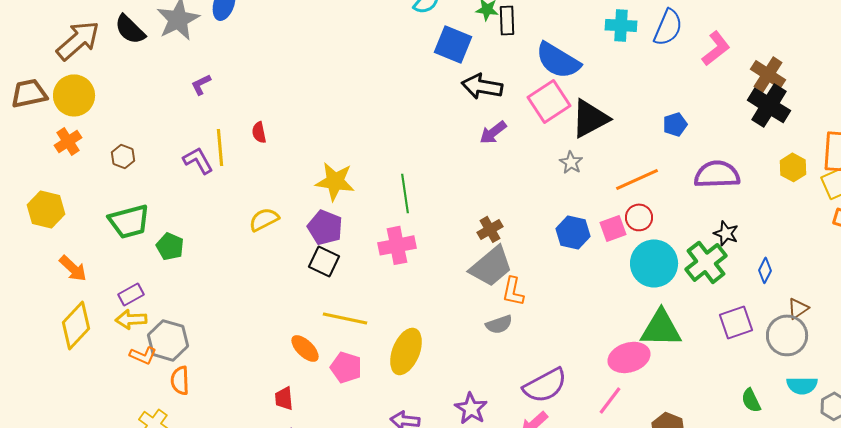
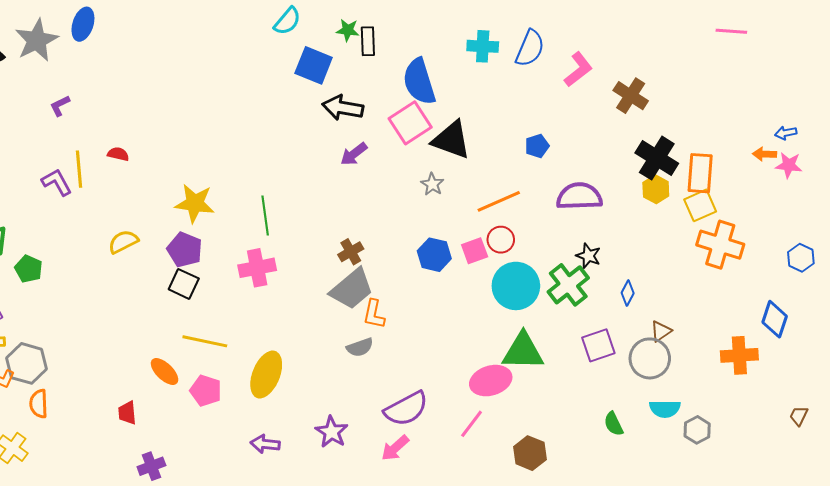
blue semicircle: (558, 60) -> (419, 82), turned 42
black cross: (769, 105) -> (657, 158), moved
black triangle: (590, 118) -> (451, 140), turned 48
red semicircle: (259, 132) -> (118, 154), turned 115
red trapezoid: (284, 398) -> (127, 413), moved

